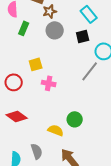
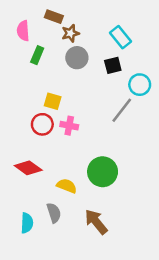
yellow square: (36, 64) -> (53, 101), turned 32
red circle: (14, 82) -> (42, 124), moved
green circle: (75, 119) -> (103, 172), size x1.5
yellow semicircle: (56, 130) -> (67, 186), moved

